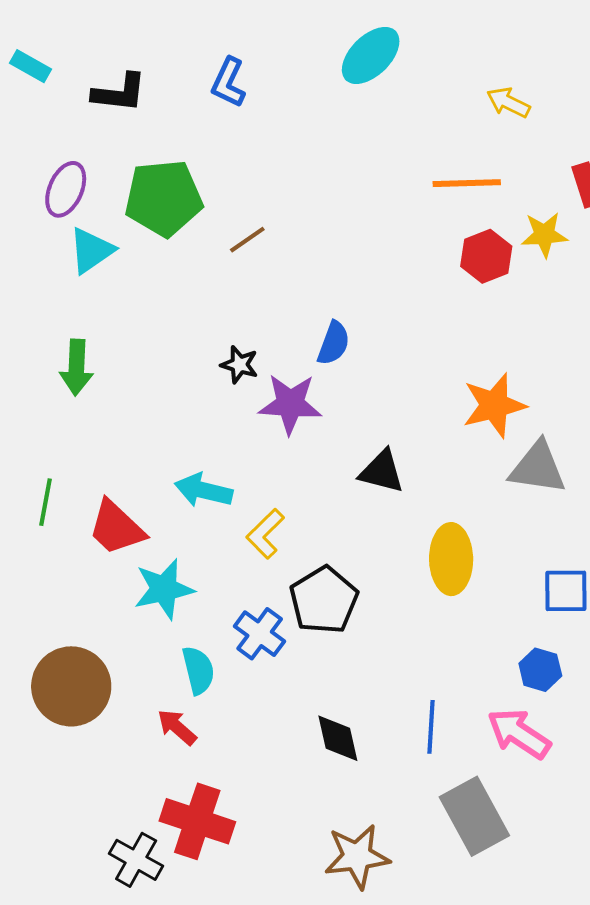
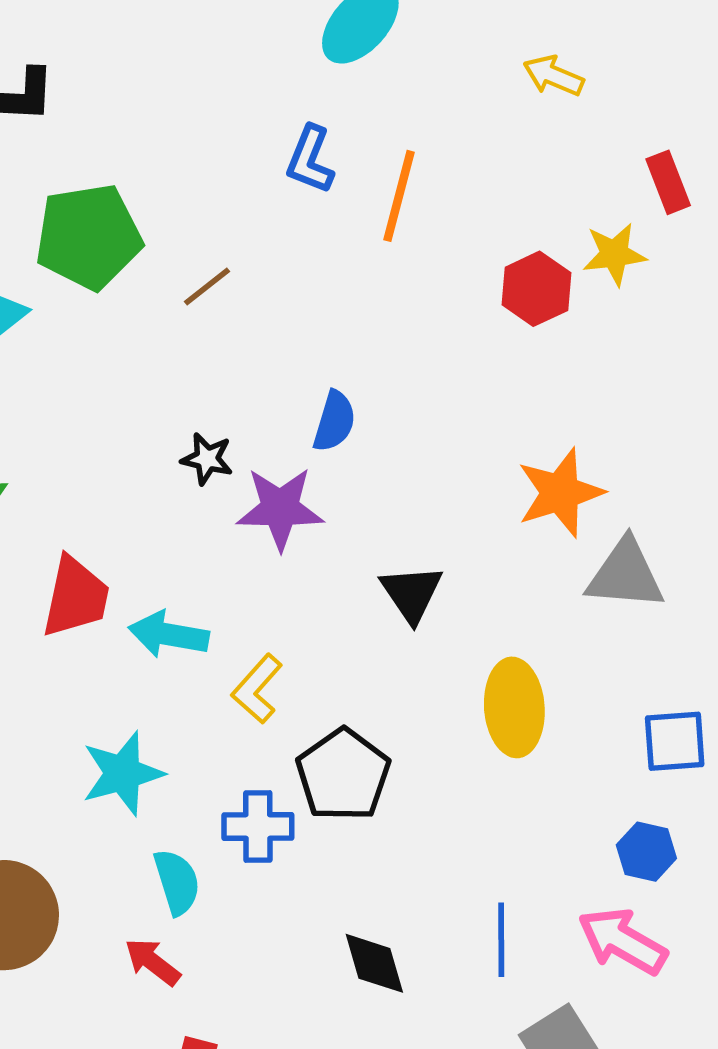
blue L-shape: (228, 82) -> (310, 160), moved
orange line: (467, 183) -> (399, 196), moved, turned -70
black triangle: (382, 472) -> (412, 593), turned 45
red trapezoid: (116, 528) -> (76, 597), moved, turned -118
blue cross: (260, 634) -> (258, 827), turned -33

